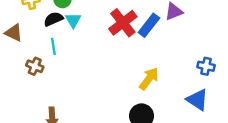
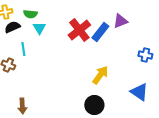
black semicircle: (53, 19) -> (12, 27), moved
blue cross: (206, 66) -> (145, 55), moved

